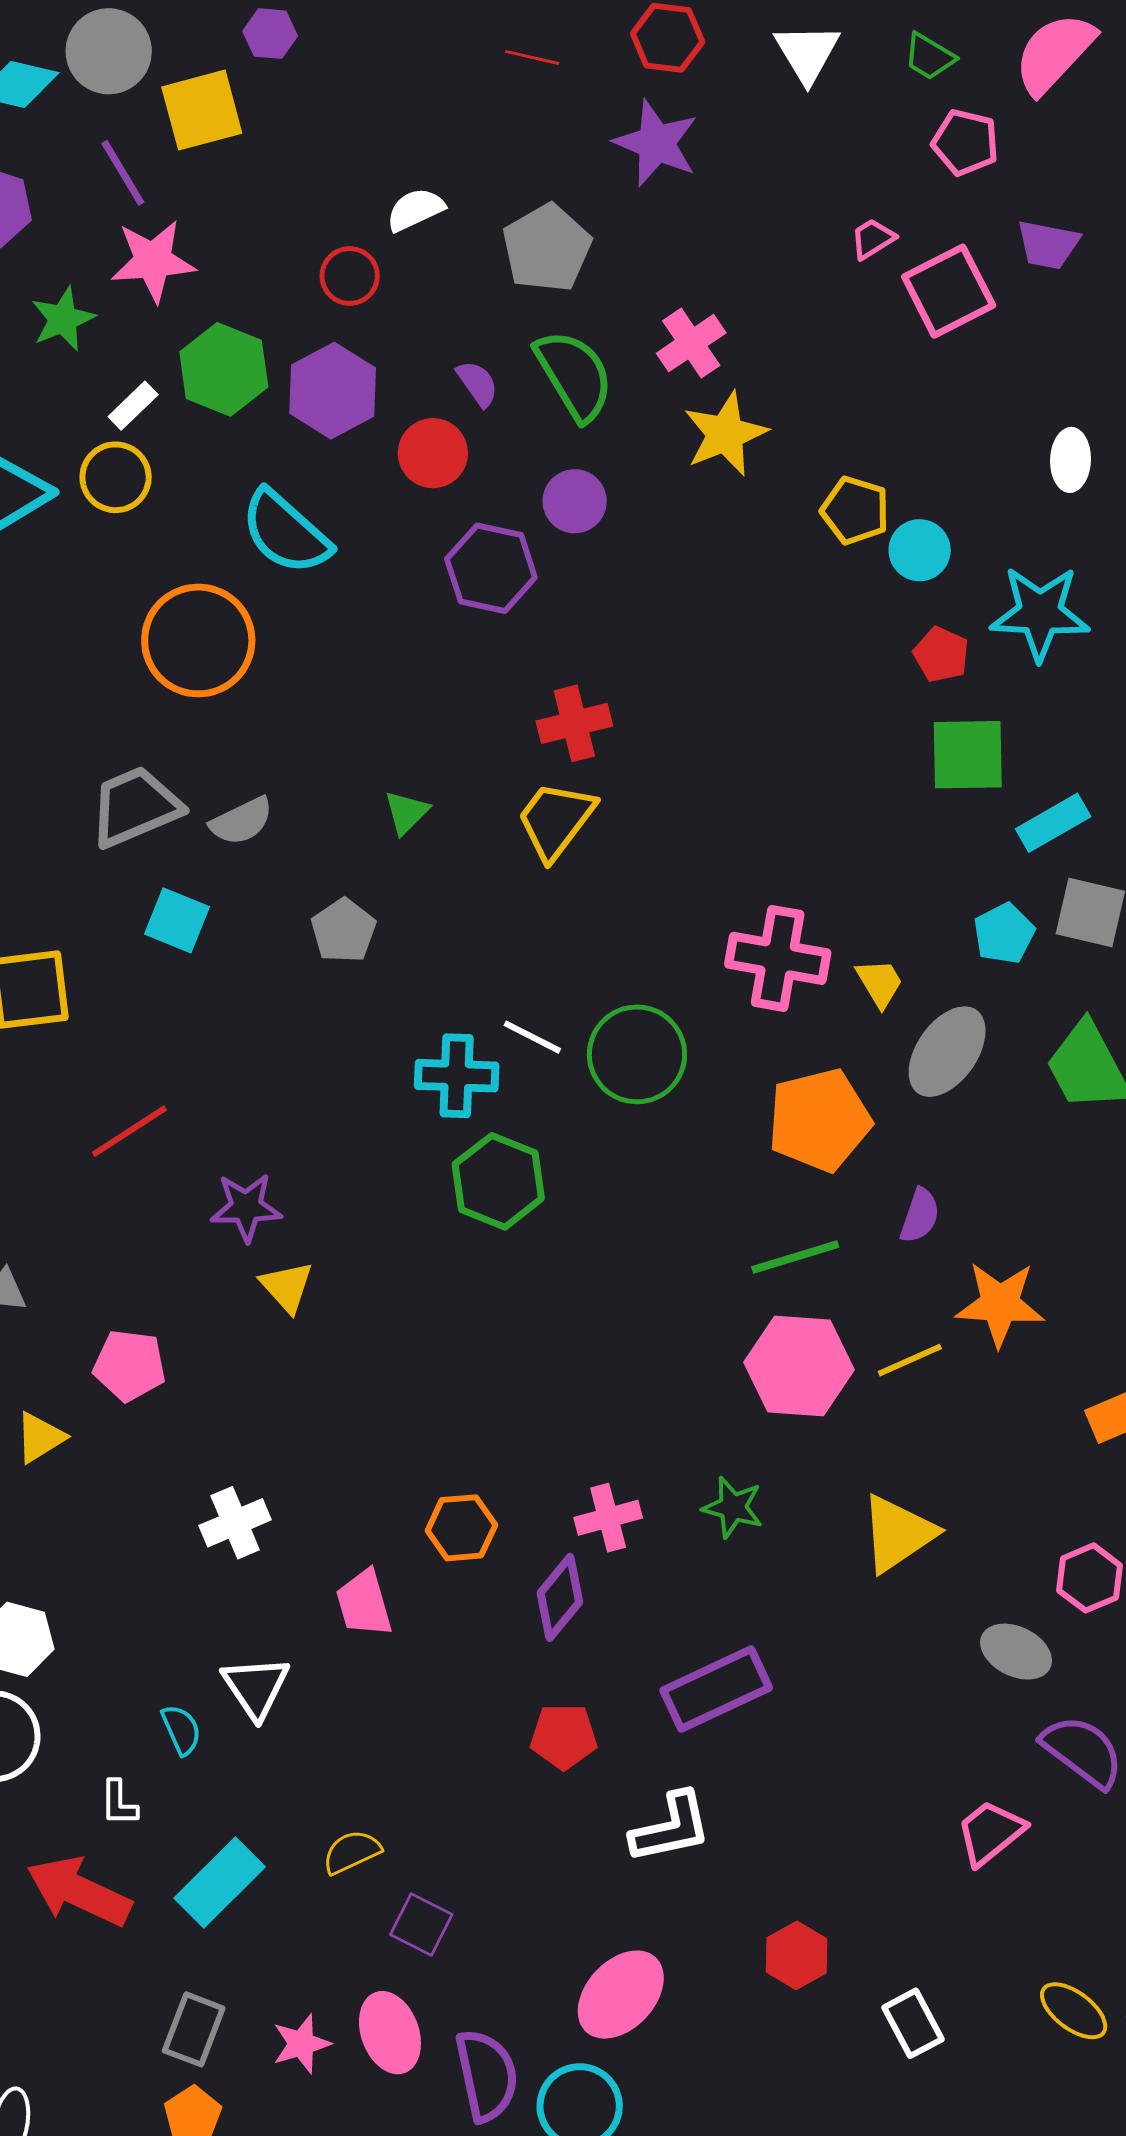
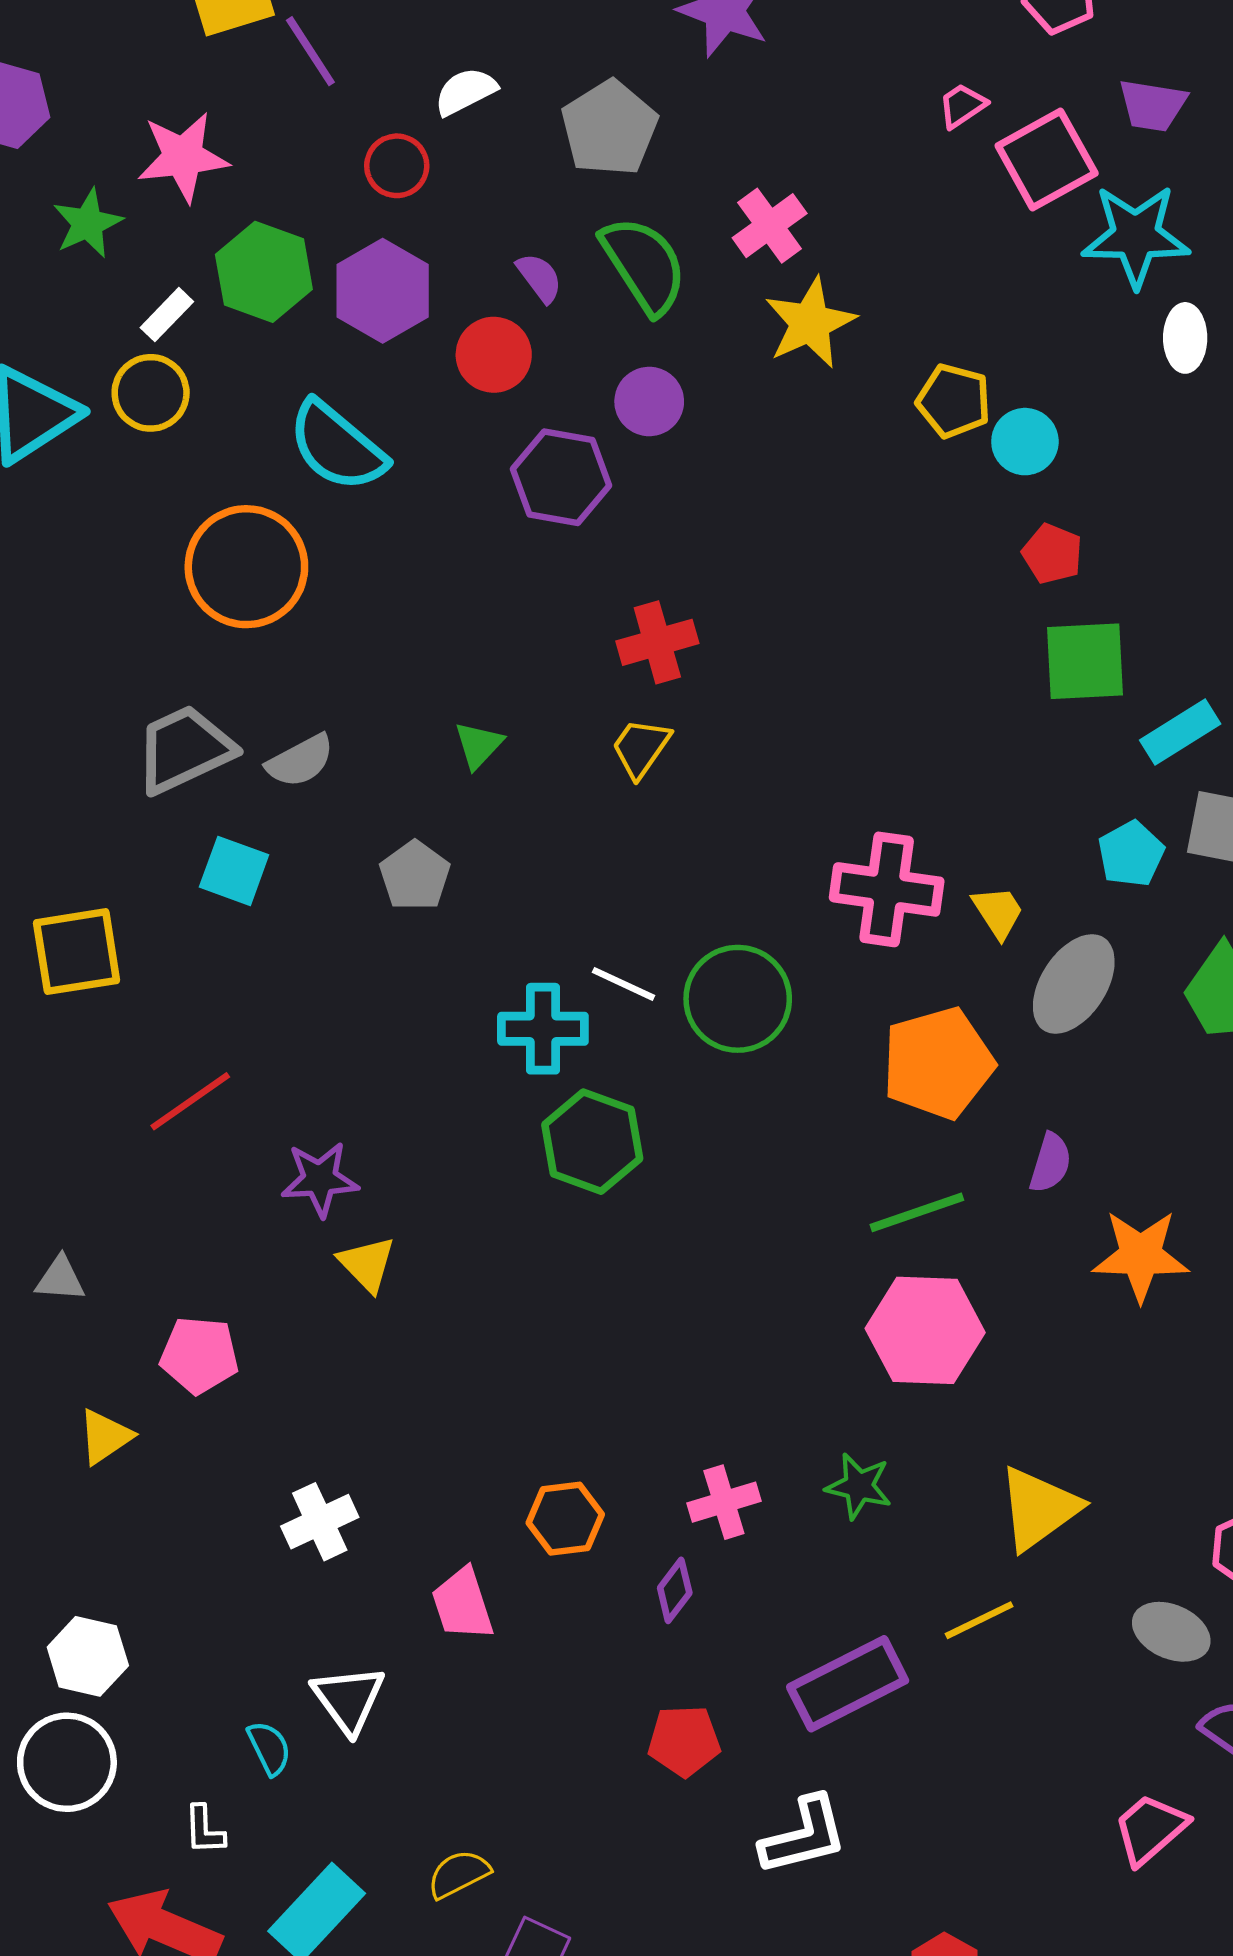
purple line: (123, 173) -> (310, 51), moved
cyan star: (1040, 613) -> (1136, 236), moved
yellow trapezoid: (556, 820) -> (641, 748), size x0.7
yellow line: (910, 1360) -> (979, 1620), moved
purple diamond: (560, 1597) -> (675, 1590), size x0.7

